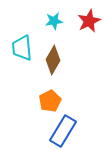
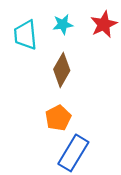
cyan trapezoid: (22, 48) -> (25, 35), moved

